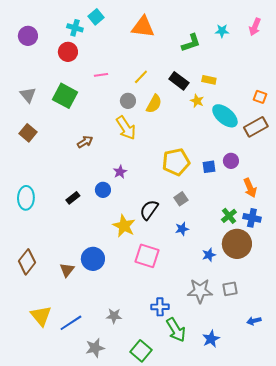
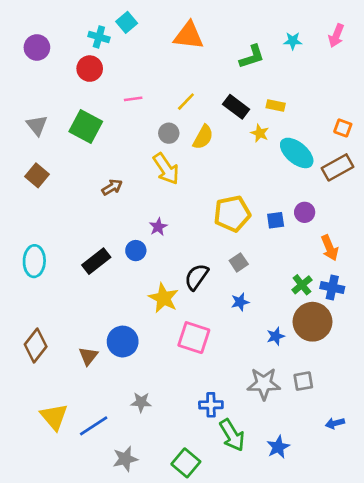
black rectangle: (73, 198) -> (96, 261), size x1.5
gray star: (114, 316) -> (141, 402), moved

